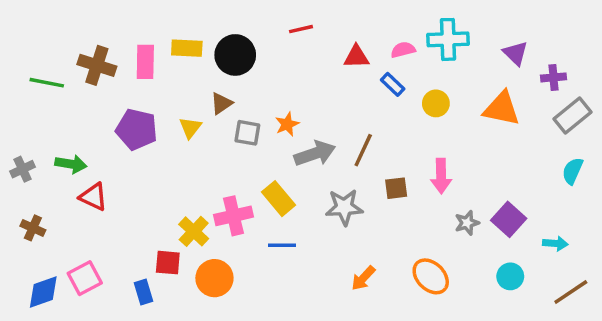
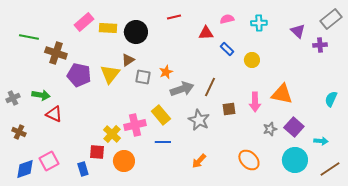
cyan cross: (448, 39) -> (259, 23), size x0.7
pink semicircle: (403, 50) -> (227, 19), moved
pink rectangle: (145, 62) -> (84, 22), moved, turned 48
brown cross: (97, 65) -> (56, 53), moved
green line: (47, 83) -> (29, 37), moved
orange triangle: (502, 109) -> (282, 94), moved
gray rectangle: (573, 116) -> (331, 19), moved
yellow triangle: (190, 128) -> (110, 74), size x1.5
gray star: (344, 207) -> (199, 120), turned 30
cyan circle: (510, 276) -> (295, 160), size x1.6
orange arrow: (363, 278) -> (199, 161), moved

